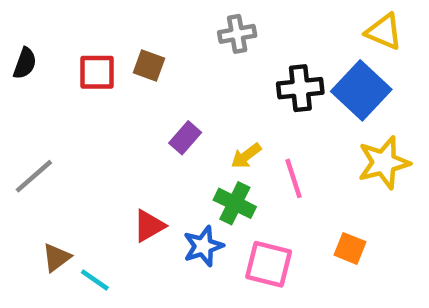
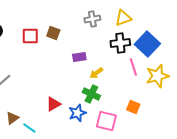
yellow triangle: (384, 32) -> (123, 18), moved, turned -42
purple rectangle: (185, 138) -> (79, 57), moved, turned 40
pink line: (294, 178) -> (133, 67), moved
orange square: (350, 248) -> (133, 107), moved

